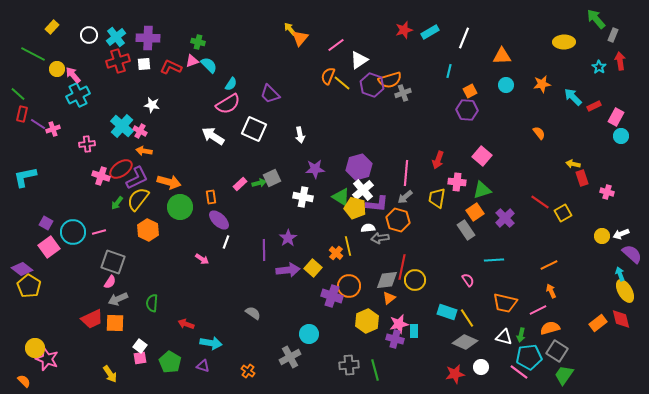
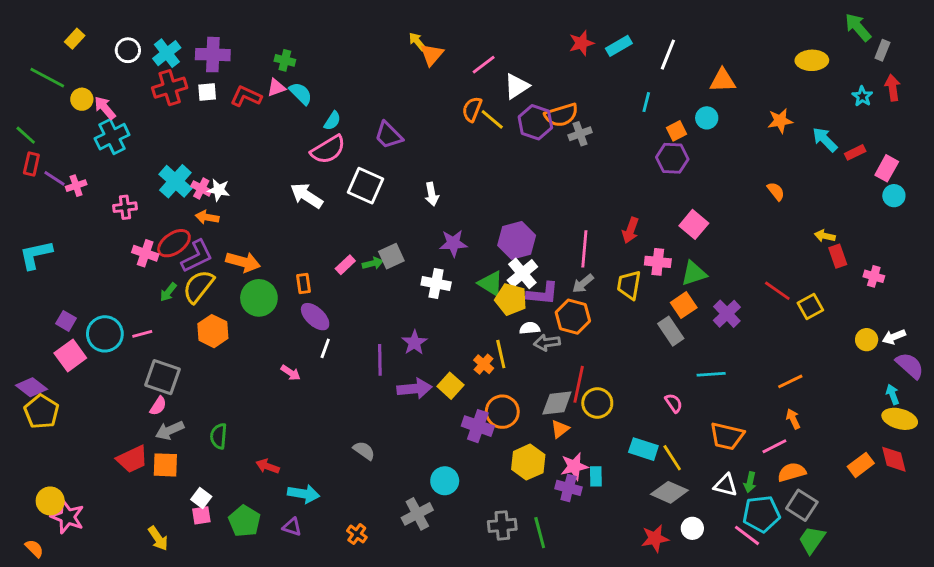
cyan circle: (506, 85) -> (707, 118), moved
white star: (152, 105) -> (219, 190), moved
yellow ellipse: (625, 291) -> (900, 419), turned -45

